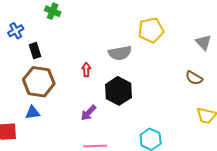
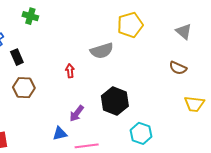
brown hexagon: (39, 82) -> (24, 88), size x0.7
black hexagon: (118, 91) -> (115, 101), moved
blue triangle: (33, 113) -> (60, 134), moved

